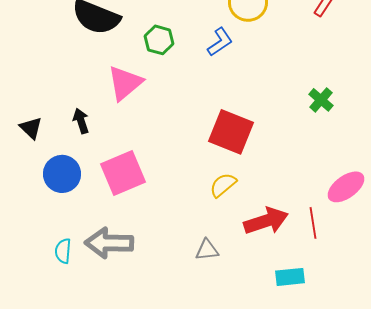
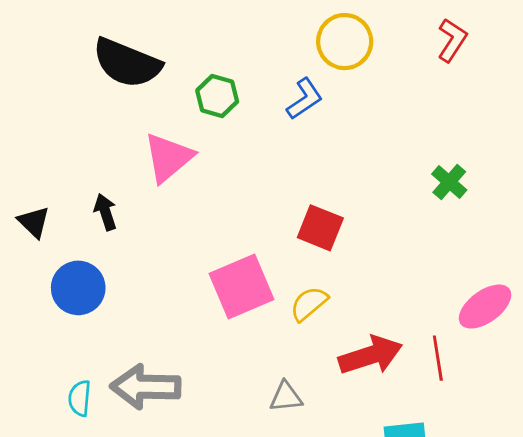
red square: (231, 132) -> (320, 228), size x0.7
pink square: (123, 173) -> (242, 287), moved

